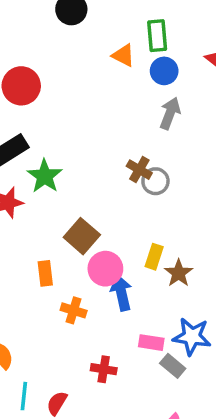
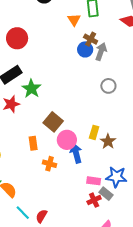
orange triangle: (123, 55) -> (74, 20), turned 32
blue circle: (164, 71) -> (85, 49), moved
brown cross: (139, 170) -> (91, 39), moved
gray circle: (155, 181) -> (108, 86), moved
red cross: (104, 369) -> (94, 200), moved, turned -32
cyan line: (24, 396) -> (23, 213), turned -49

